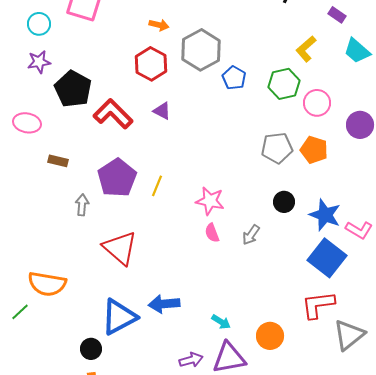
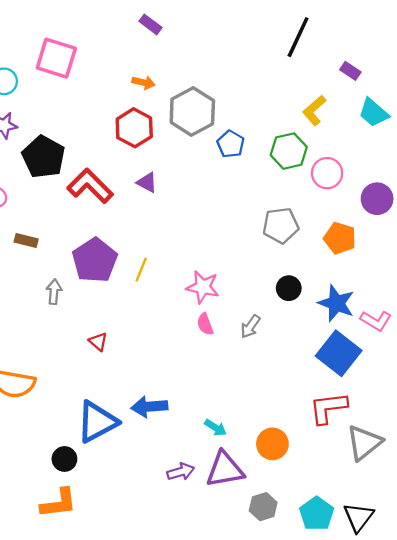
orange pentagon: (314, 150) -> (340, 238), moved
red triangle: (120, 248) -> (98, 342), size x0.5

